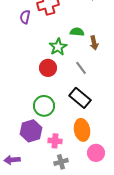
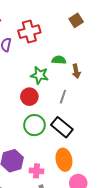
green star: (58, 47) -> (40, 75), turned -30
gray line: (81, 68) -> (63, 97), turned 56
green circle: (44, 106) -> (34, 125), moved

